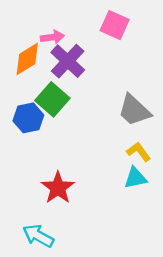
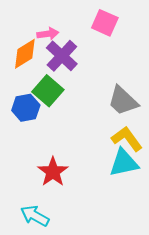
yellow L-shape: (139, 152) -> (127, 139), size x1.4
cyan triangle: (135, 178) -> (124, 163), size x1.4

